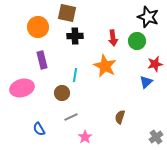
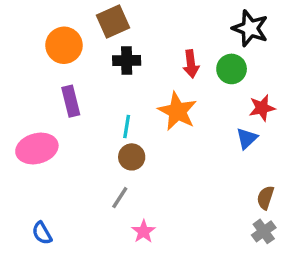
brown square: (67, 13) -> (113, 22), turned -36
brown circle: (62, 93) -> (132, 157), moved
gray line: (71, 117) -> (120, 198), turned -32
brown semicircle: (120, 117) -> (265, 198), moved
blue semicircle: (39, 129) -> (42, 233), moved

